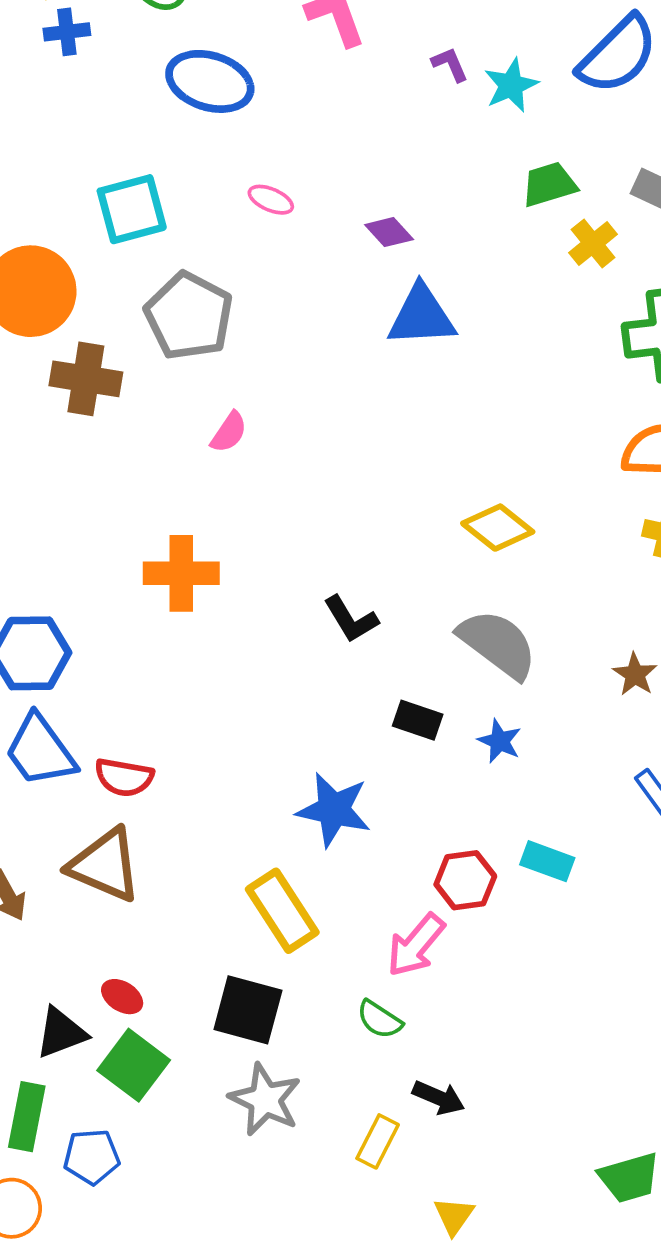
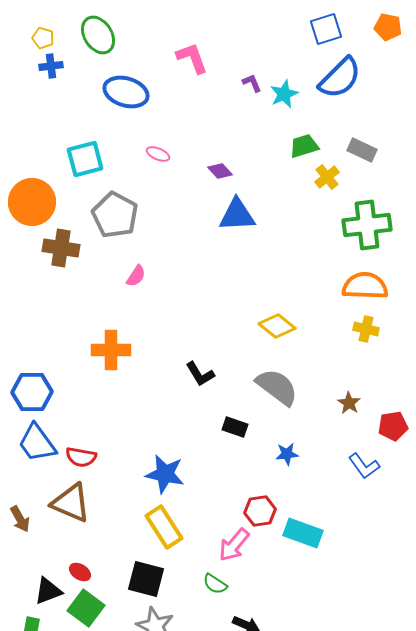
blue star: (500, 741) -> (287, 454), moved, turned -30
blue star: (334, 810) -> (165, 474), moved
cyan rectangle: (547, 861) -> (303, 533), moved, size x1.4

